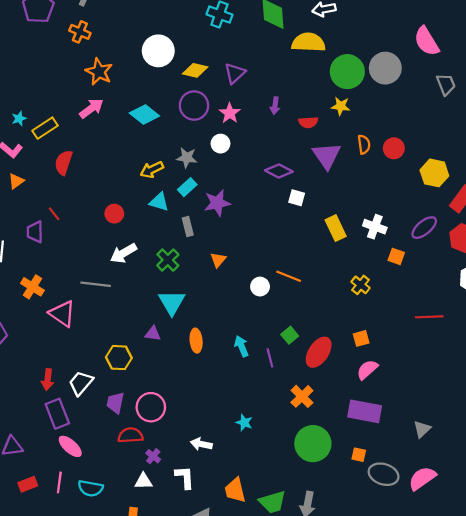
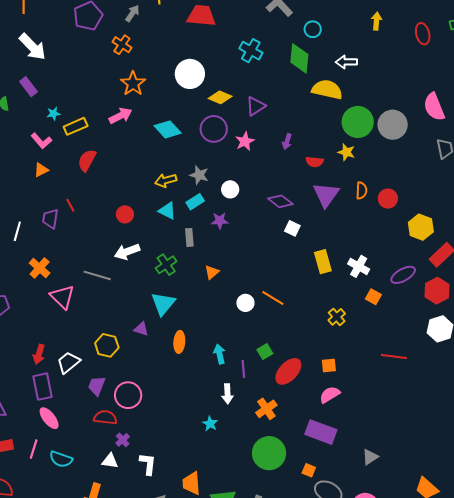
white circle: (220, 144) -> (230, 189), moved
purple star: (217, 203) -> (220, 221), size x0.7
white arrow: (201, 444) -> (227, 394), moved, turned -114

